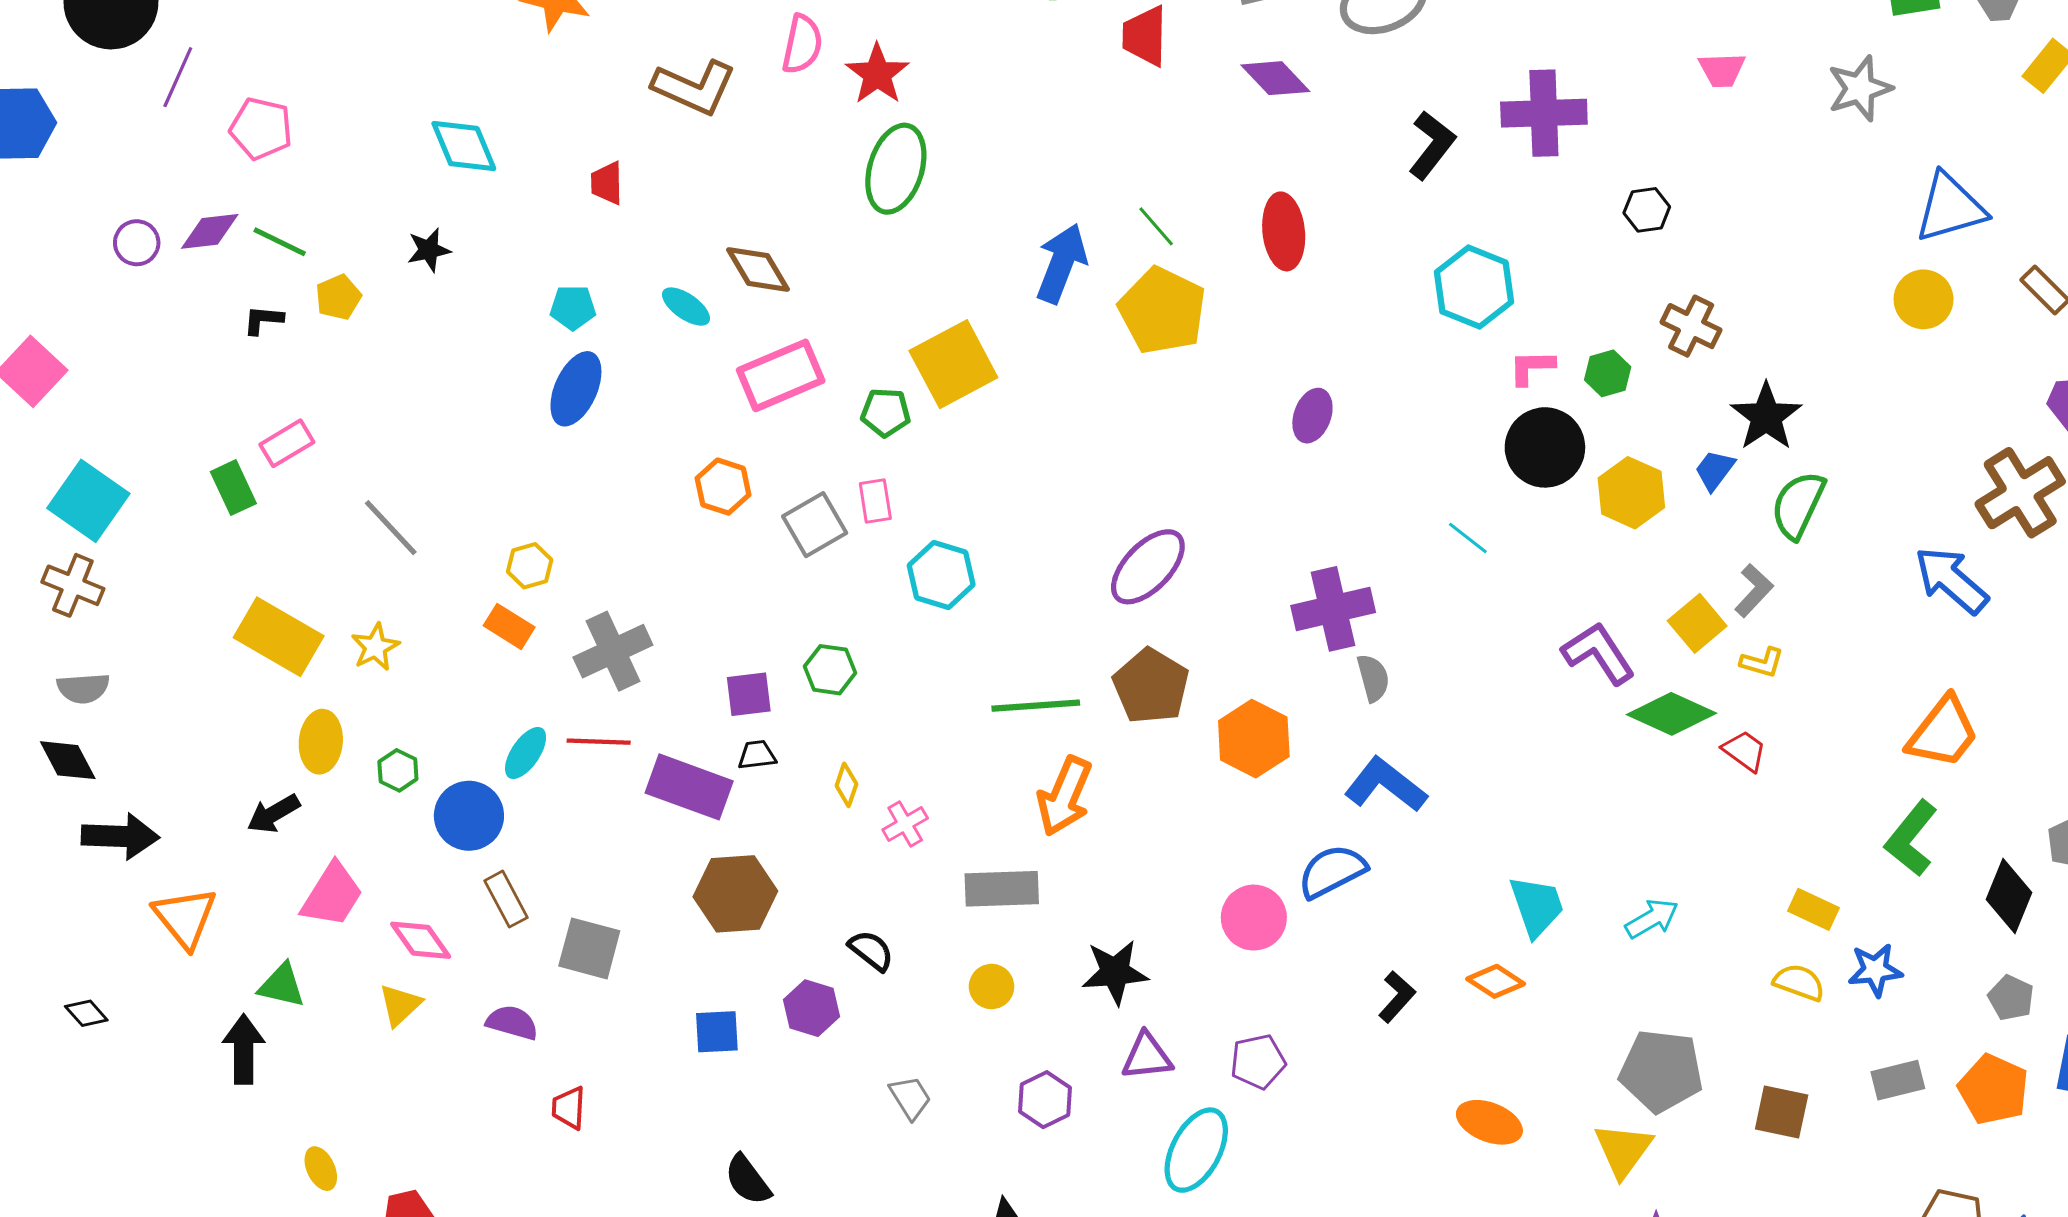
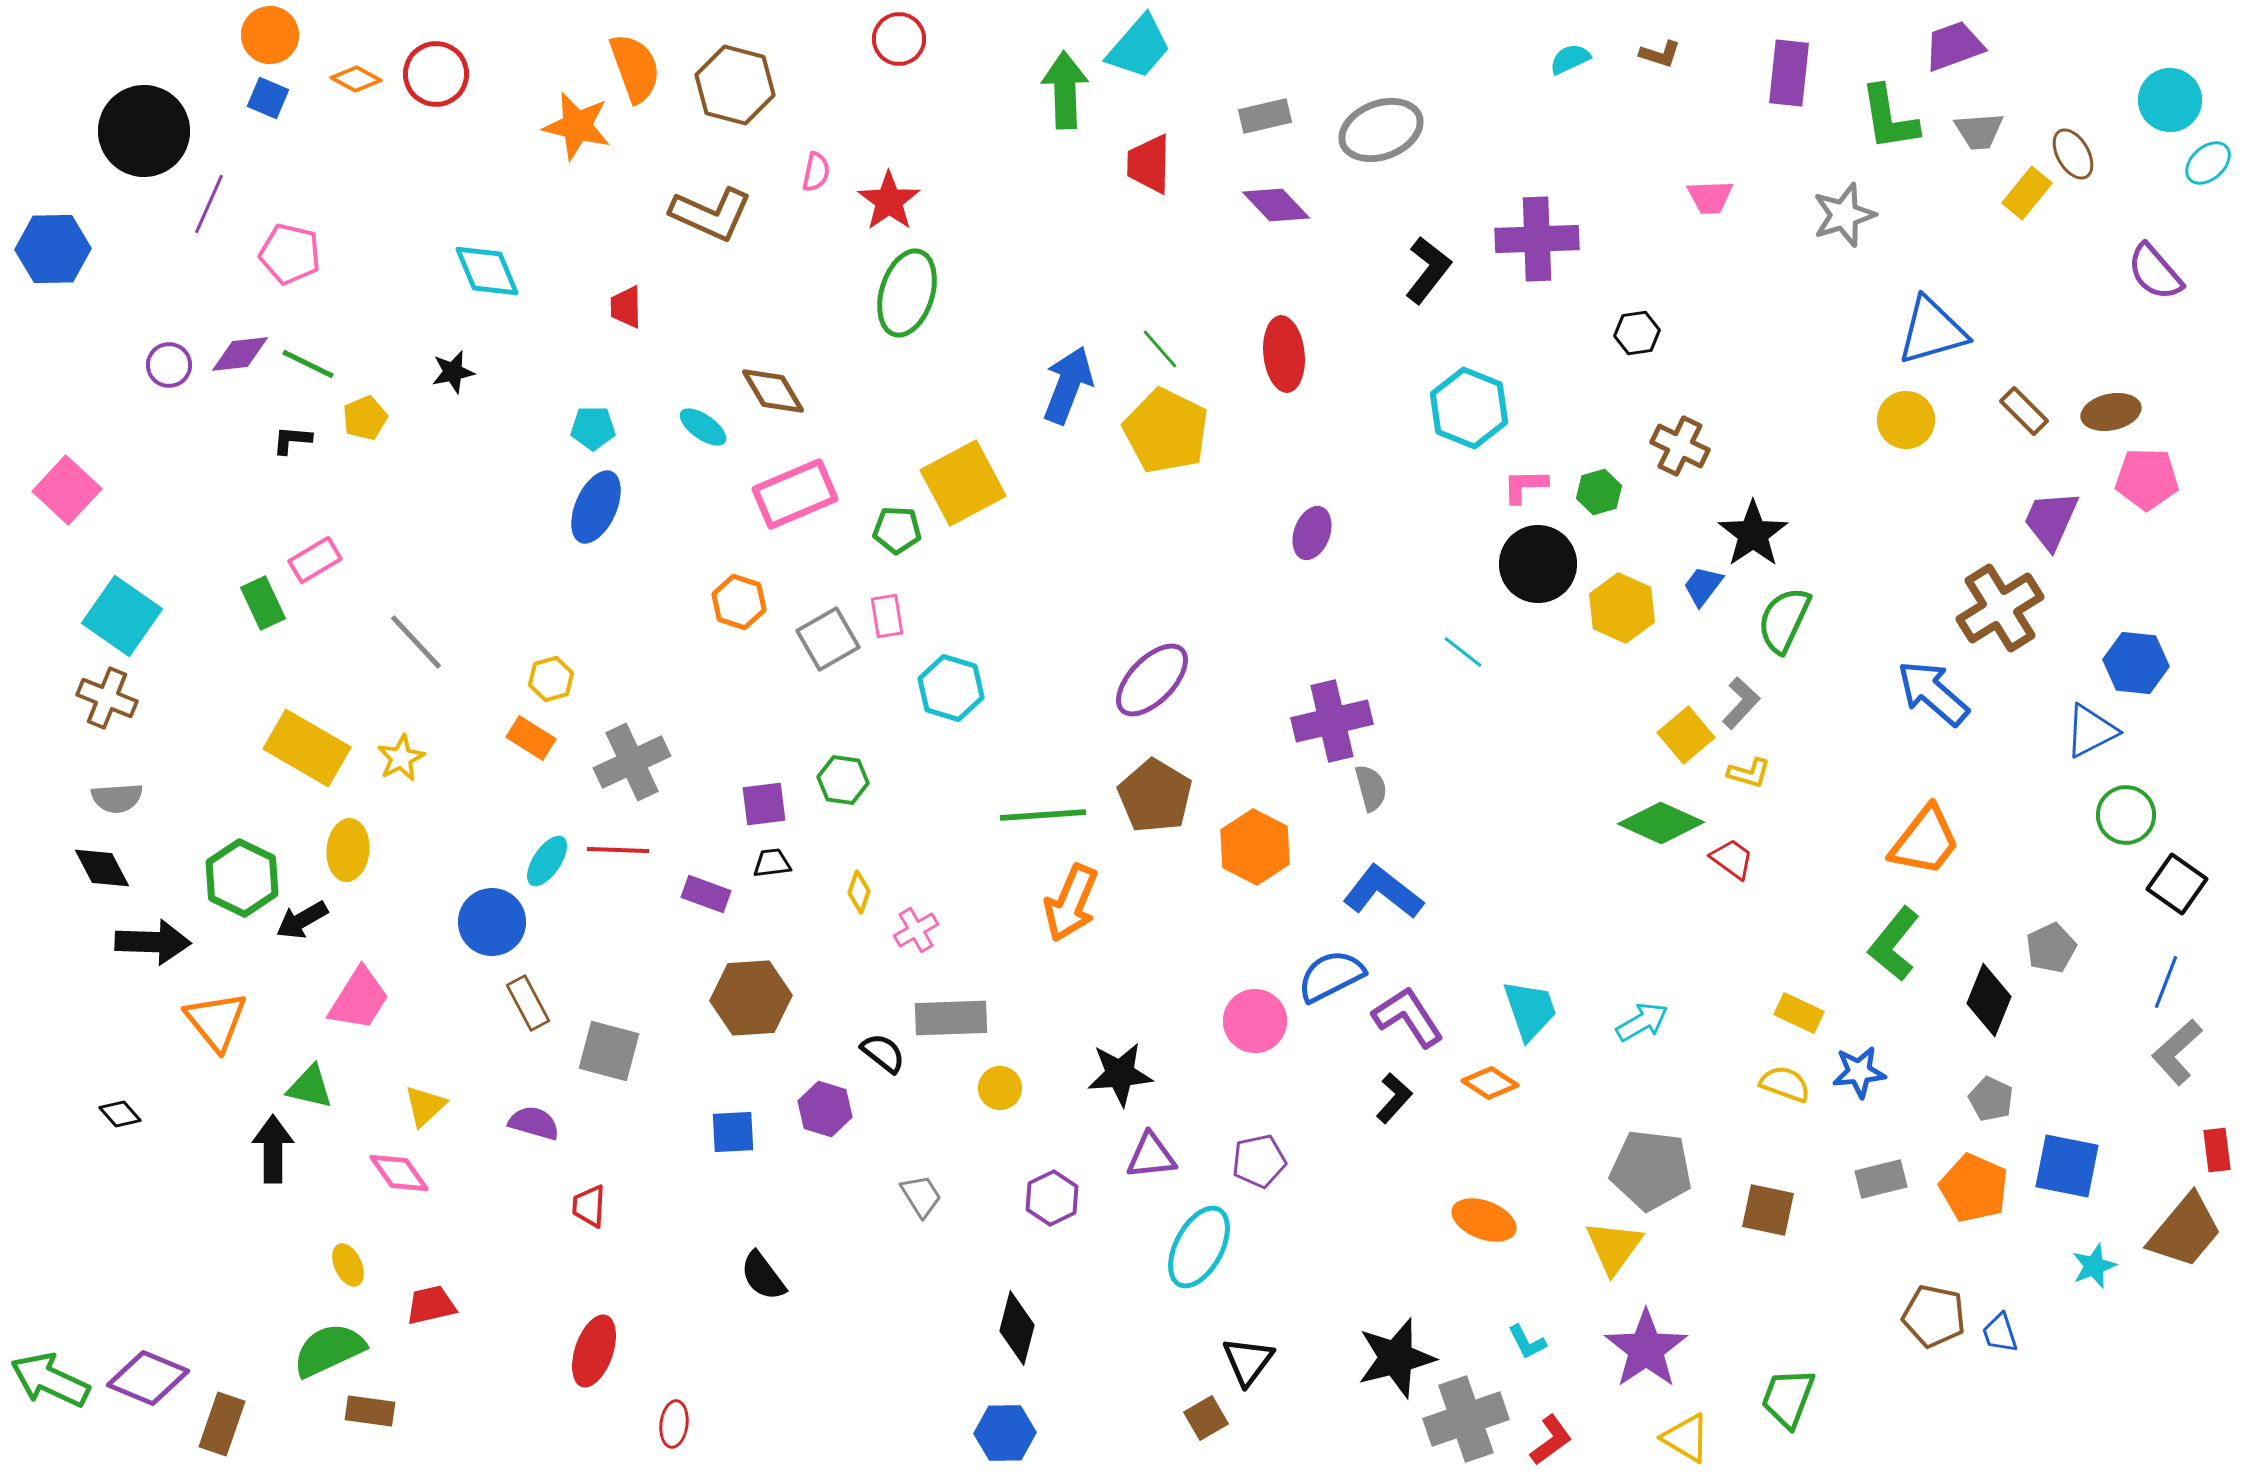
pink semicircle: (802, 44) -> (816, 172), size x0.7
purple L-shape: (1598, 653) -> (1408, 1017), moved
green hexagon: (398, 770) -> (242, 878), moved, size x1.8
purple rectangle: (689, 787) -> (706, 894), size x0.6
gray rectangle: (1002, 889) -> (951, 1018), moved
pink diamond: (421, 940) -> (399, 1173), moved

